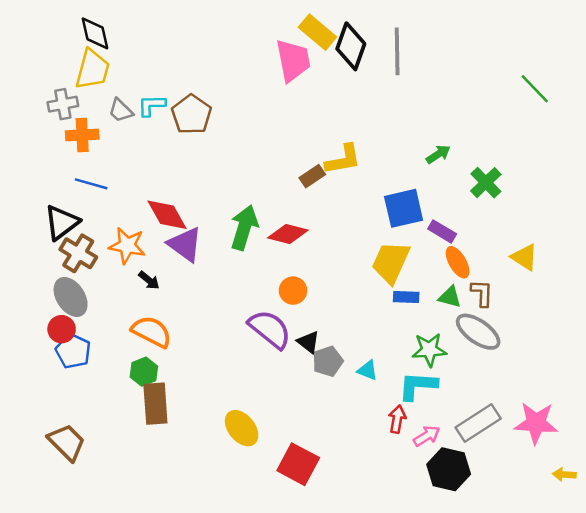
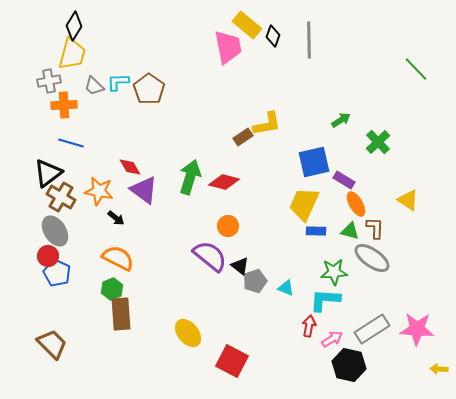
black diamond: (95, 33) -> (74, 26), turned 44
black diamond: (351, 46) -> (273, 36), size x0.6
red diamond: (167, 215) -> (130, 167), size x0.7

